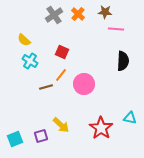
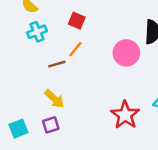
cyan cross: (30, 61) -> (37, 32), turned 35
pink circle: (84, 84) -> (126, 53), moved
yellow arrow: (61, 125) -> (54, 99), moved

